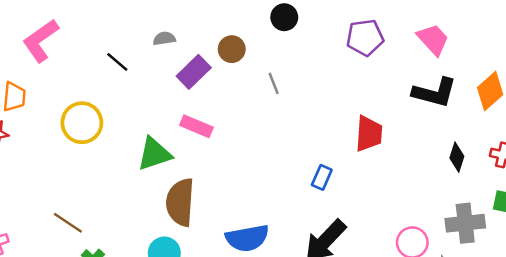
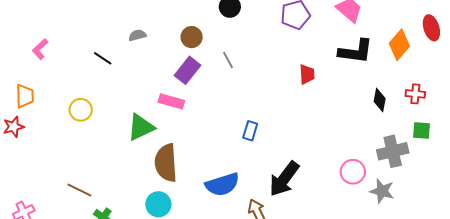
pink L-shape: (41, 41) -> (40, 49), size x0.6
purple rectangle: (194, 72) -> (188, 70), moved
yellow circle: (82, 123) -> (81, 110), size x0.7
red trapezoid: (369, 134) -> (307, 74), moved, size x0.7
blue rectangle: (322, 177) -> (250, 131), moved

